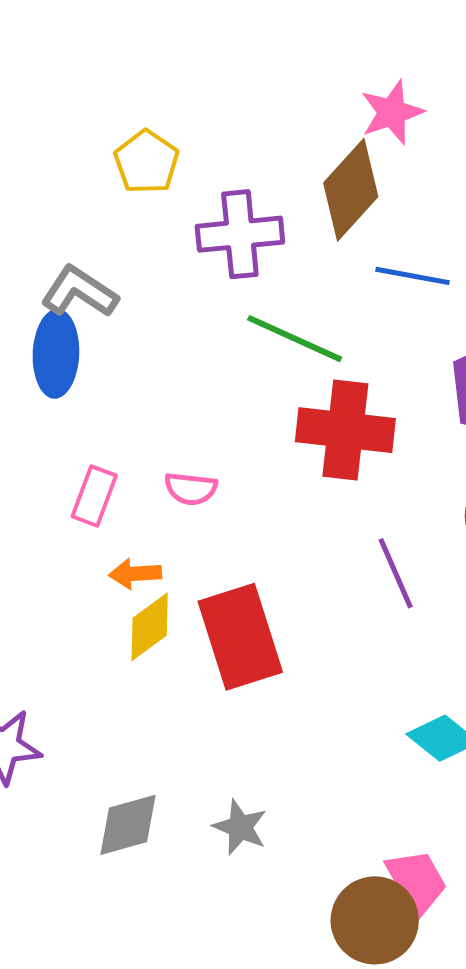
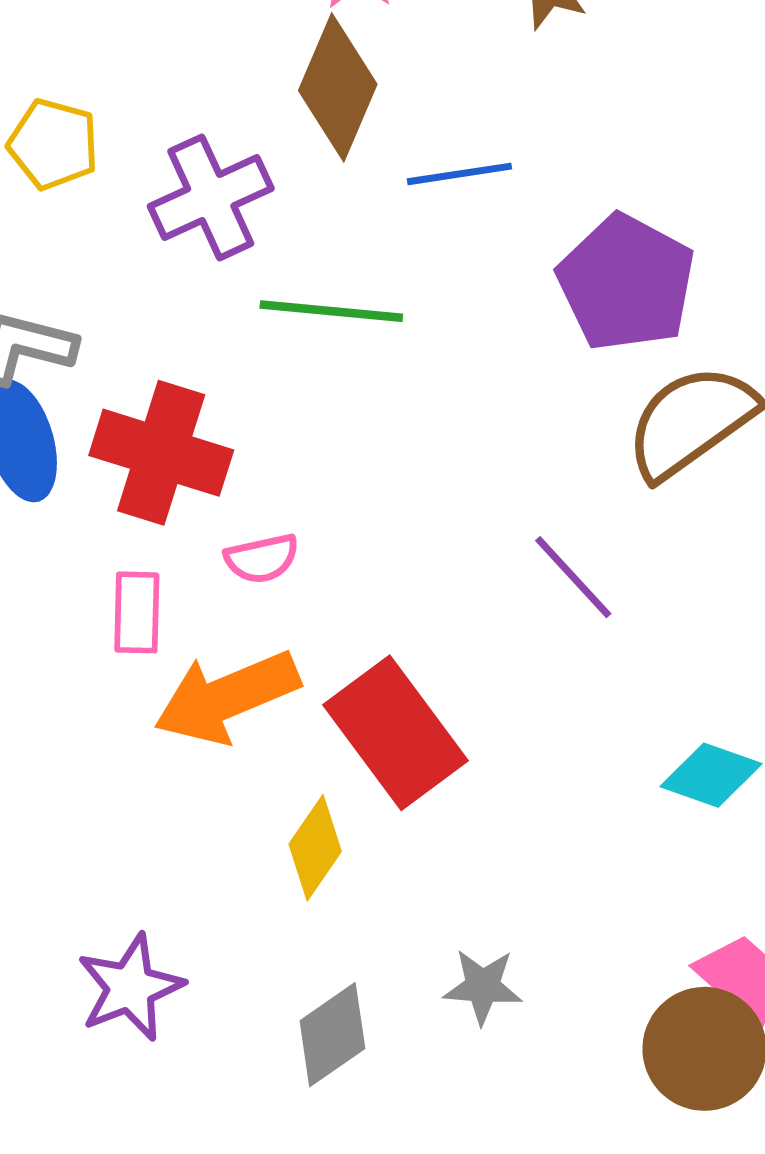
red cross: (345, 430) -> (161, 453), moved, turned 30
orange arrow: (135, 574) -> (227, 697), size x2.0
yellow diamond: (150, 627) -> (315, 848), moved

